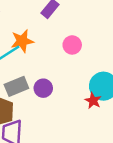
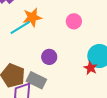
gray rectangle: (16, 86) -> (36, 80), moved, turned 48

